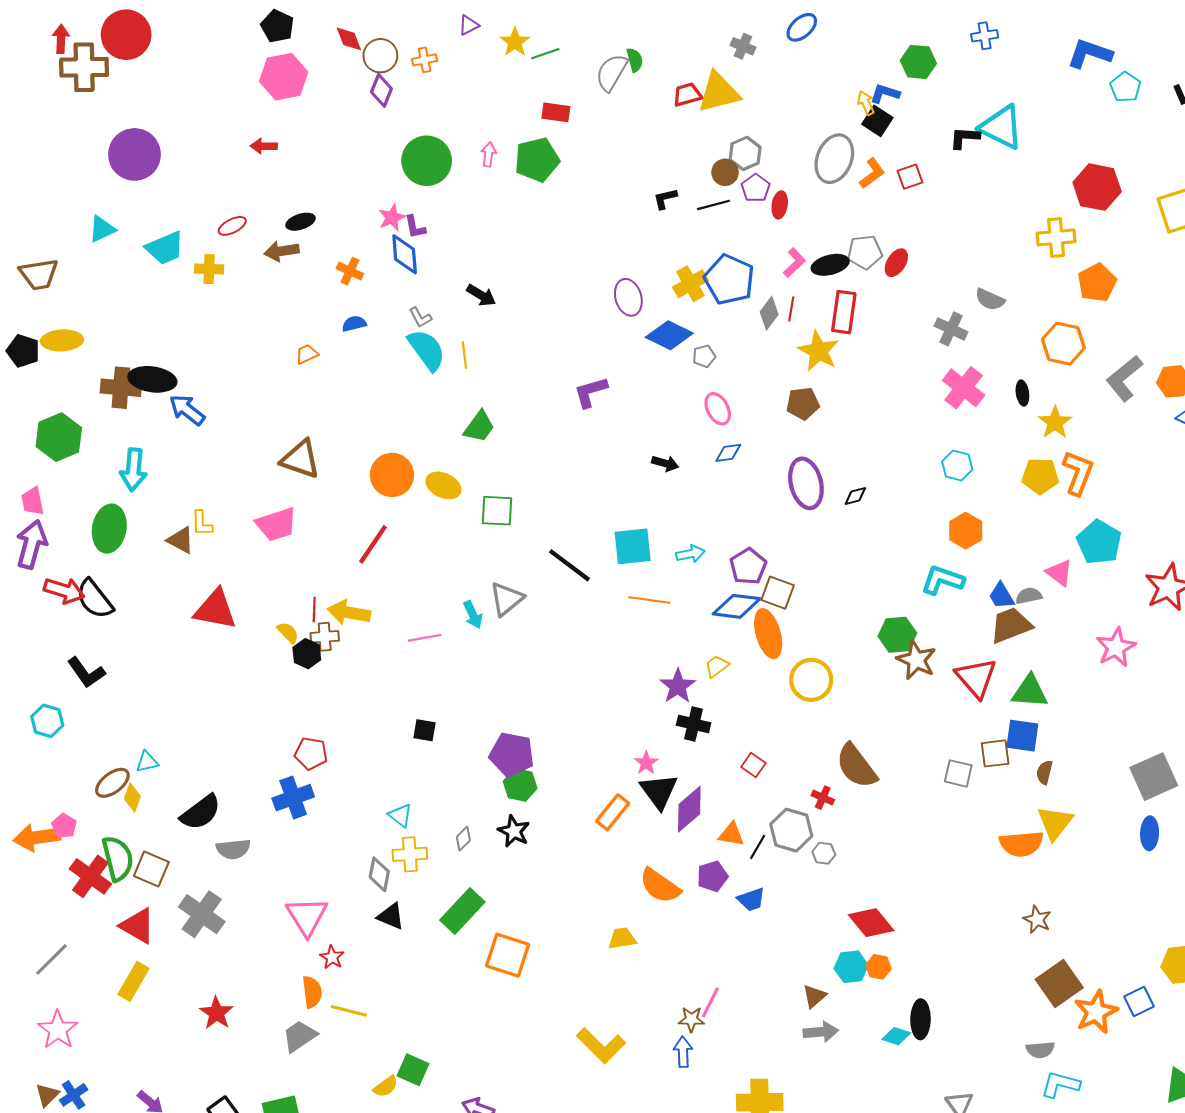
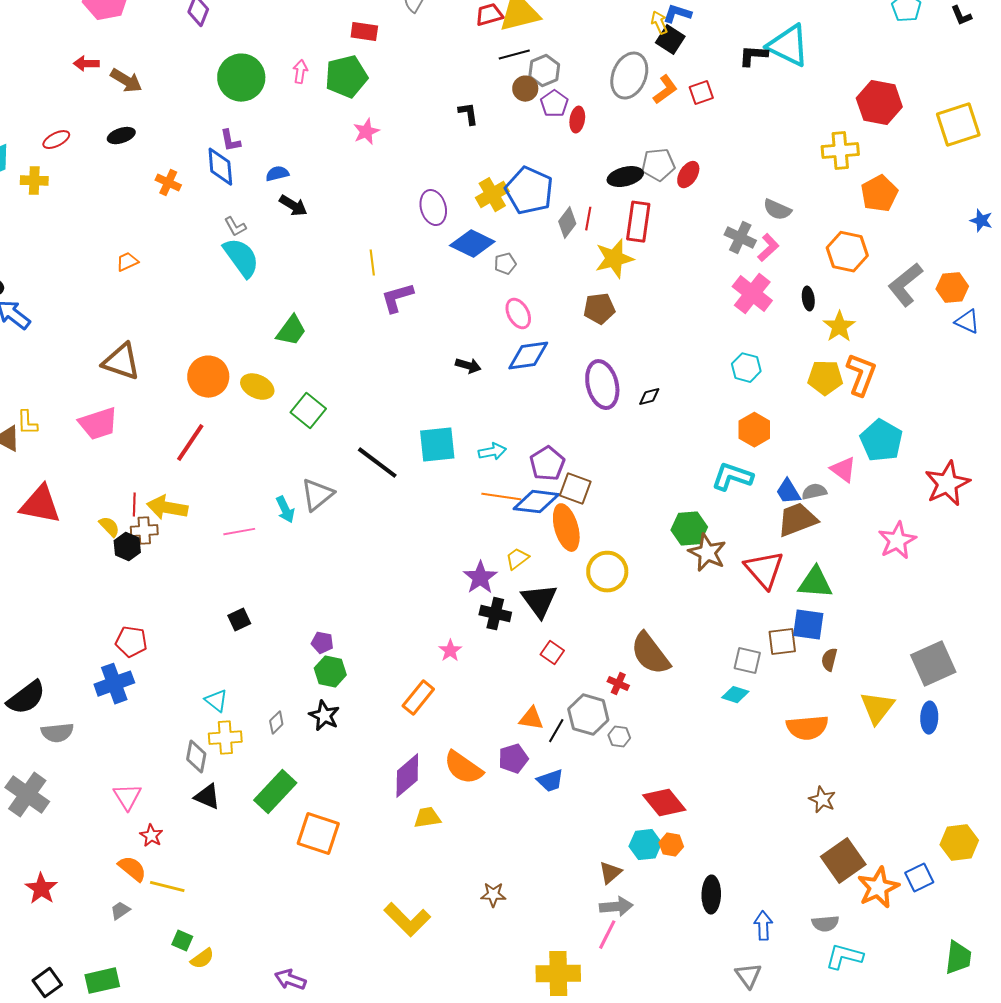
black L-shape: (665, 199) -> (468, 114), turned 95
black line: (713, 205) -> (514, 55), moved
pink star: (392, 218) -> (366, 132), moved
brown arrow: (282, 251) -> (126, 81), moved, turned -140
pink L-shape: (794, 263) -> (768, 248), moved
blue semicircle: (354, 324) -> (277, 174), moved
yellow star: (819, 351) -> (614, 259), turned 30
yellow line: (464, 355) -> (372, 263), moved
blue diamond: (728, 453) -> (528, 356), size x1.6
green square: (497, 511) -> (308, 411), turned 36
orange line: (649, 600) -> (501, 497), moved
black square: (425, 730) -> (239, 620), turned -35
purple pentagon: (512, 754) -> (322, 643), size x0.5
black triangle: (659, 791) -> (539, 601), moved
purple diamond: (689, 809) -> (407, 776), moved
yellow triangle: (1055, 823) -> (877, 708), moved
pink triangle: (307, 916) -> (127, 797), size x0.7
orange semicircle: (312, 992) -> (132, 869), turned -44
pink line: (710, 1002) -> (607, 935), moved
gray trapezoid: (299, 1036) -> (120, 911), size x0.6
cyan diamond: (896, 1036) -> (735, 695), moved
blue arrow: (683, 1052) -> (763, 926), moved
green square: (413, 1070) -> (182, 941), moved, size x0.7

